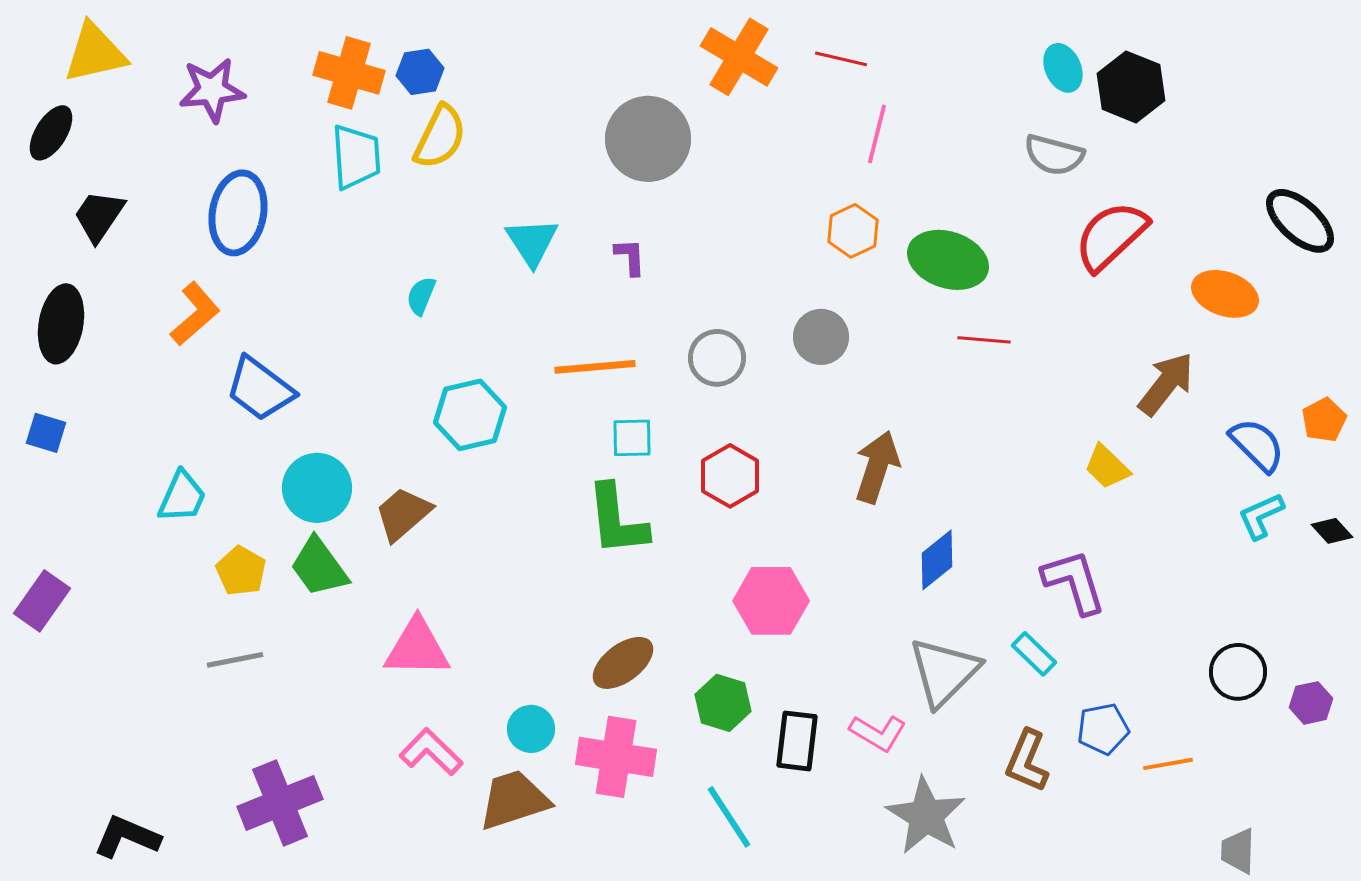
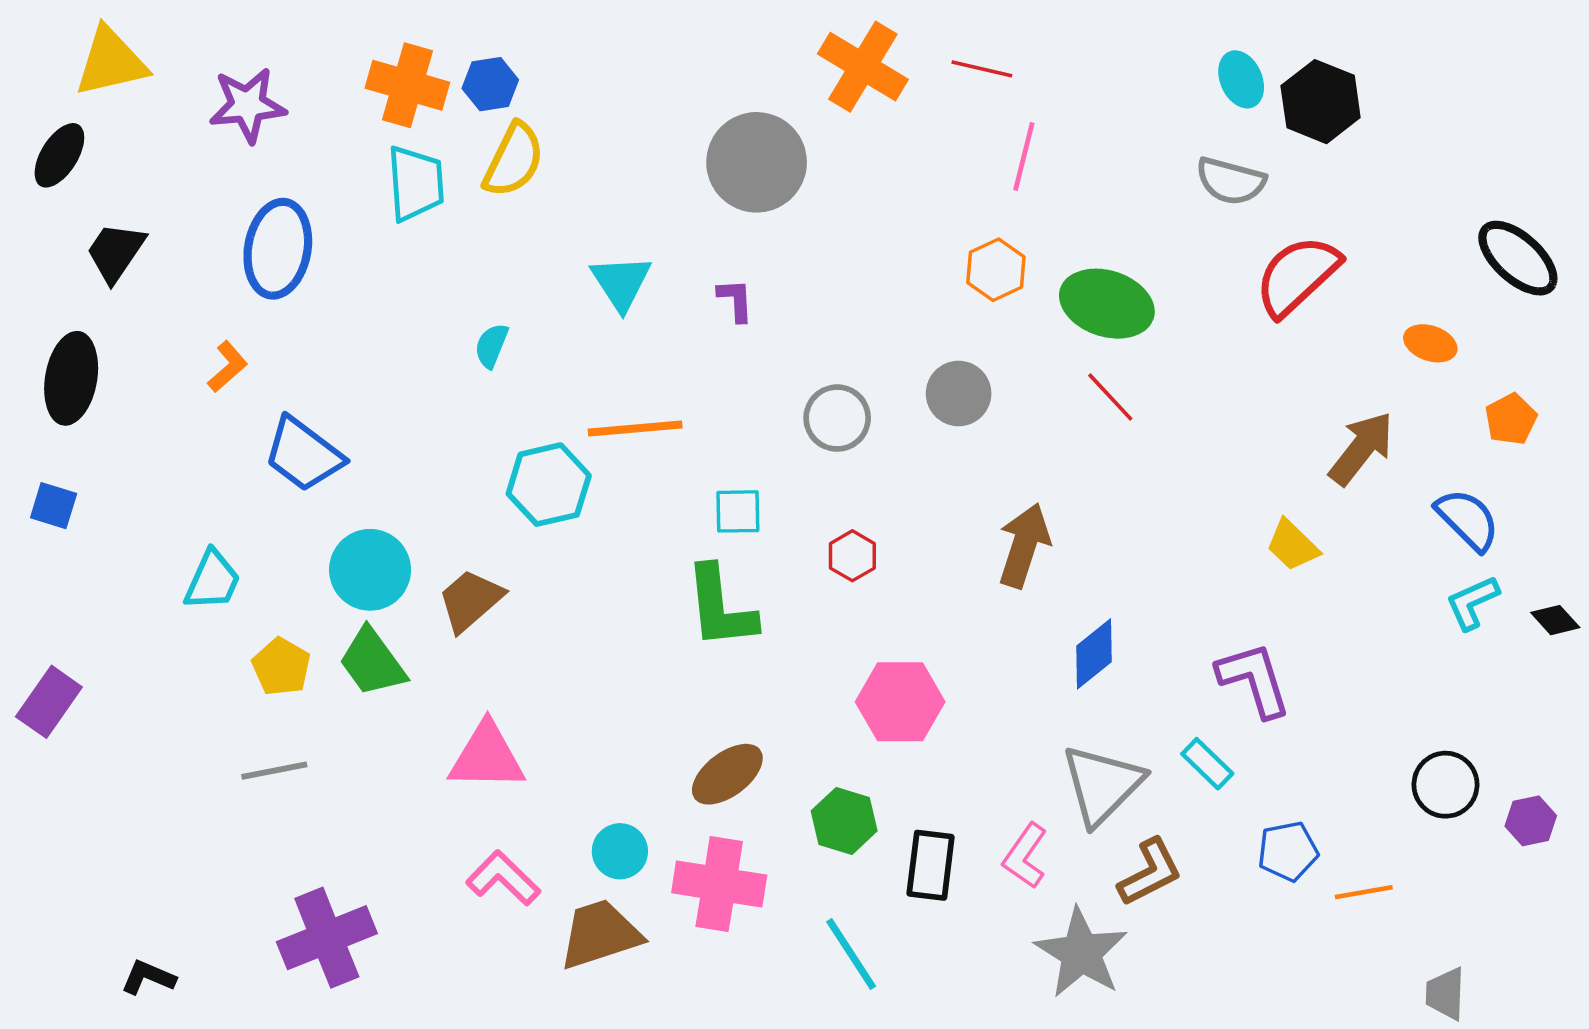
orange ellipse: (1225, 294) -> (1430, 343), size x0.7
orange L-shape: (195, 314) -> (228, 367), size x0.7
red line: (984, 340) -> (1110, 397), moved, turned 42
orange line: (595, 367) -> (635, 429), moved
orange pentagon: (1324, 420) -> (1511, 419), moved
red hexagon: (730, 476) -> (852, 556), size x0.7
pink L-shape: (878, 733) -> (1025, 856), turned 94
brown L-shape: (1027, 761) -> (1150, 872), moved, turned -140
black L-shape: (127, 837) -> (148, 977), size x0.7

